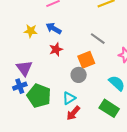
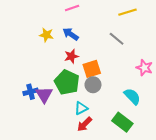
gray line: (98, 39) -> (117, 39), moved
orange square: (86, 60) -> (92, 69), moved
purple triangle: (24, 68) -> (44, 95), moved
green pentagon: (39, 96) -> (67, 82), moved

